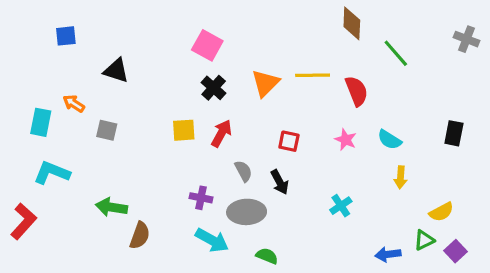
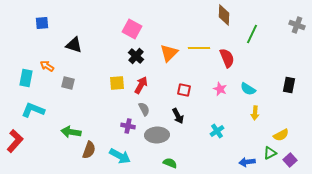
green line: (396, 53) -> (252, 34), turned 66
gray semicircle: (243, 171) -> (144, 109), moved
cyan arrow: (212, 240) -> (120, 156), moved

